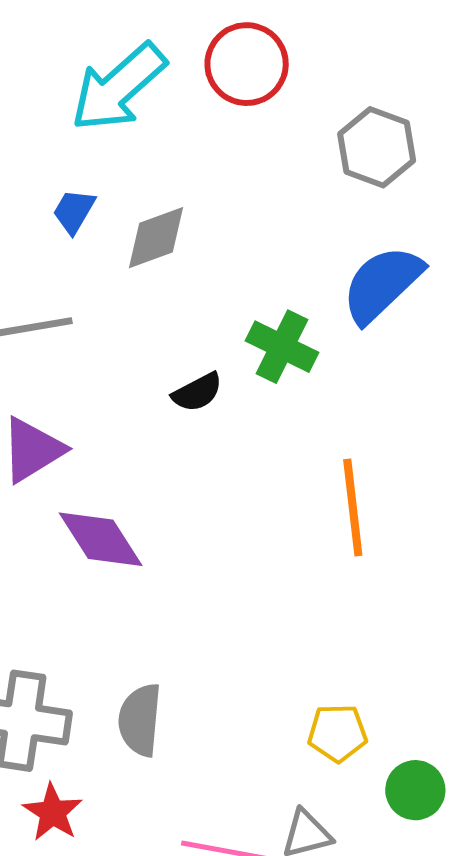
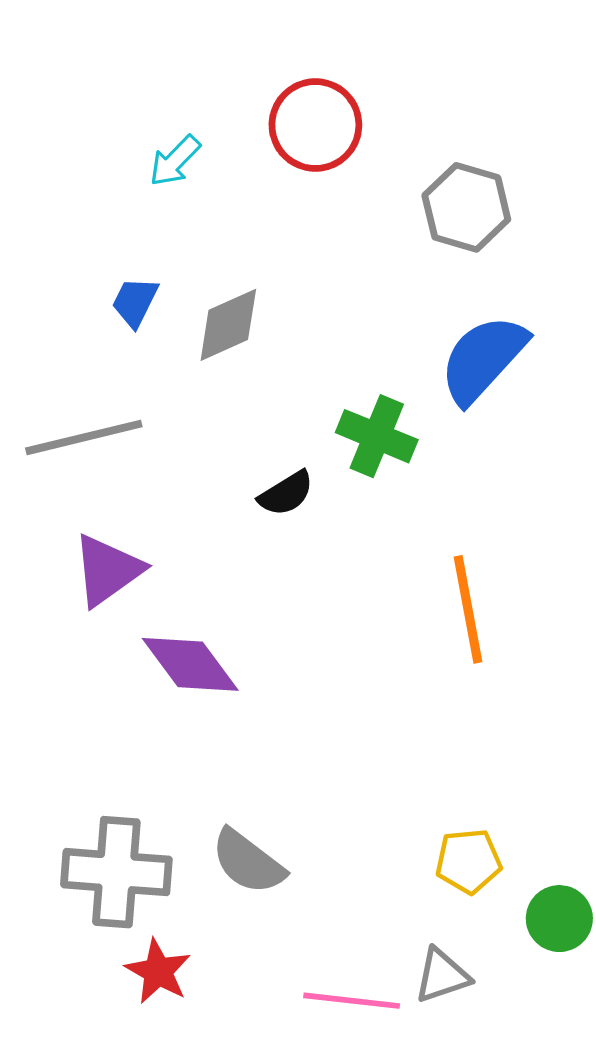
cyan arrow: (118, 87) -> (175, 161), size x0.5
gray semicircle: (140, 720) -> (248, 862), turned -54

